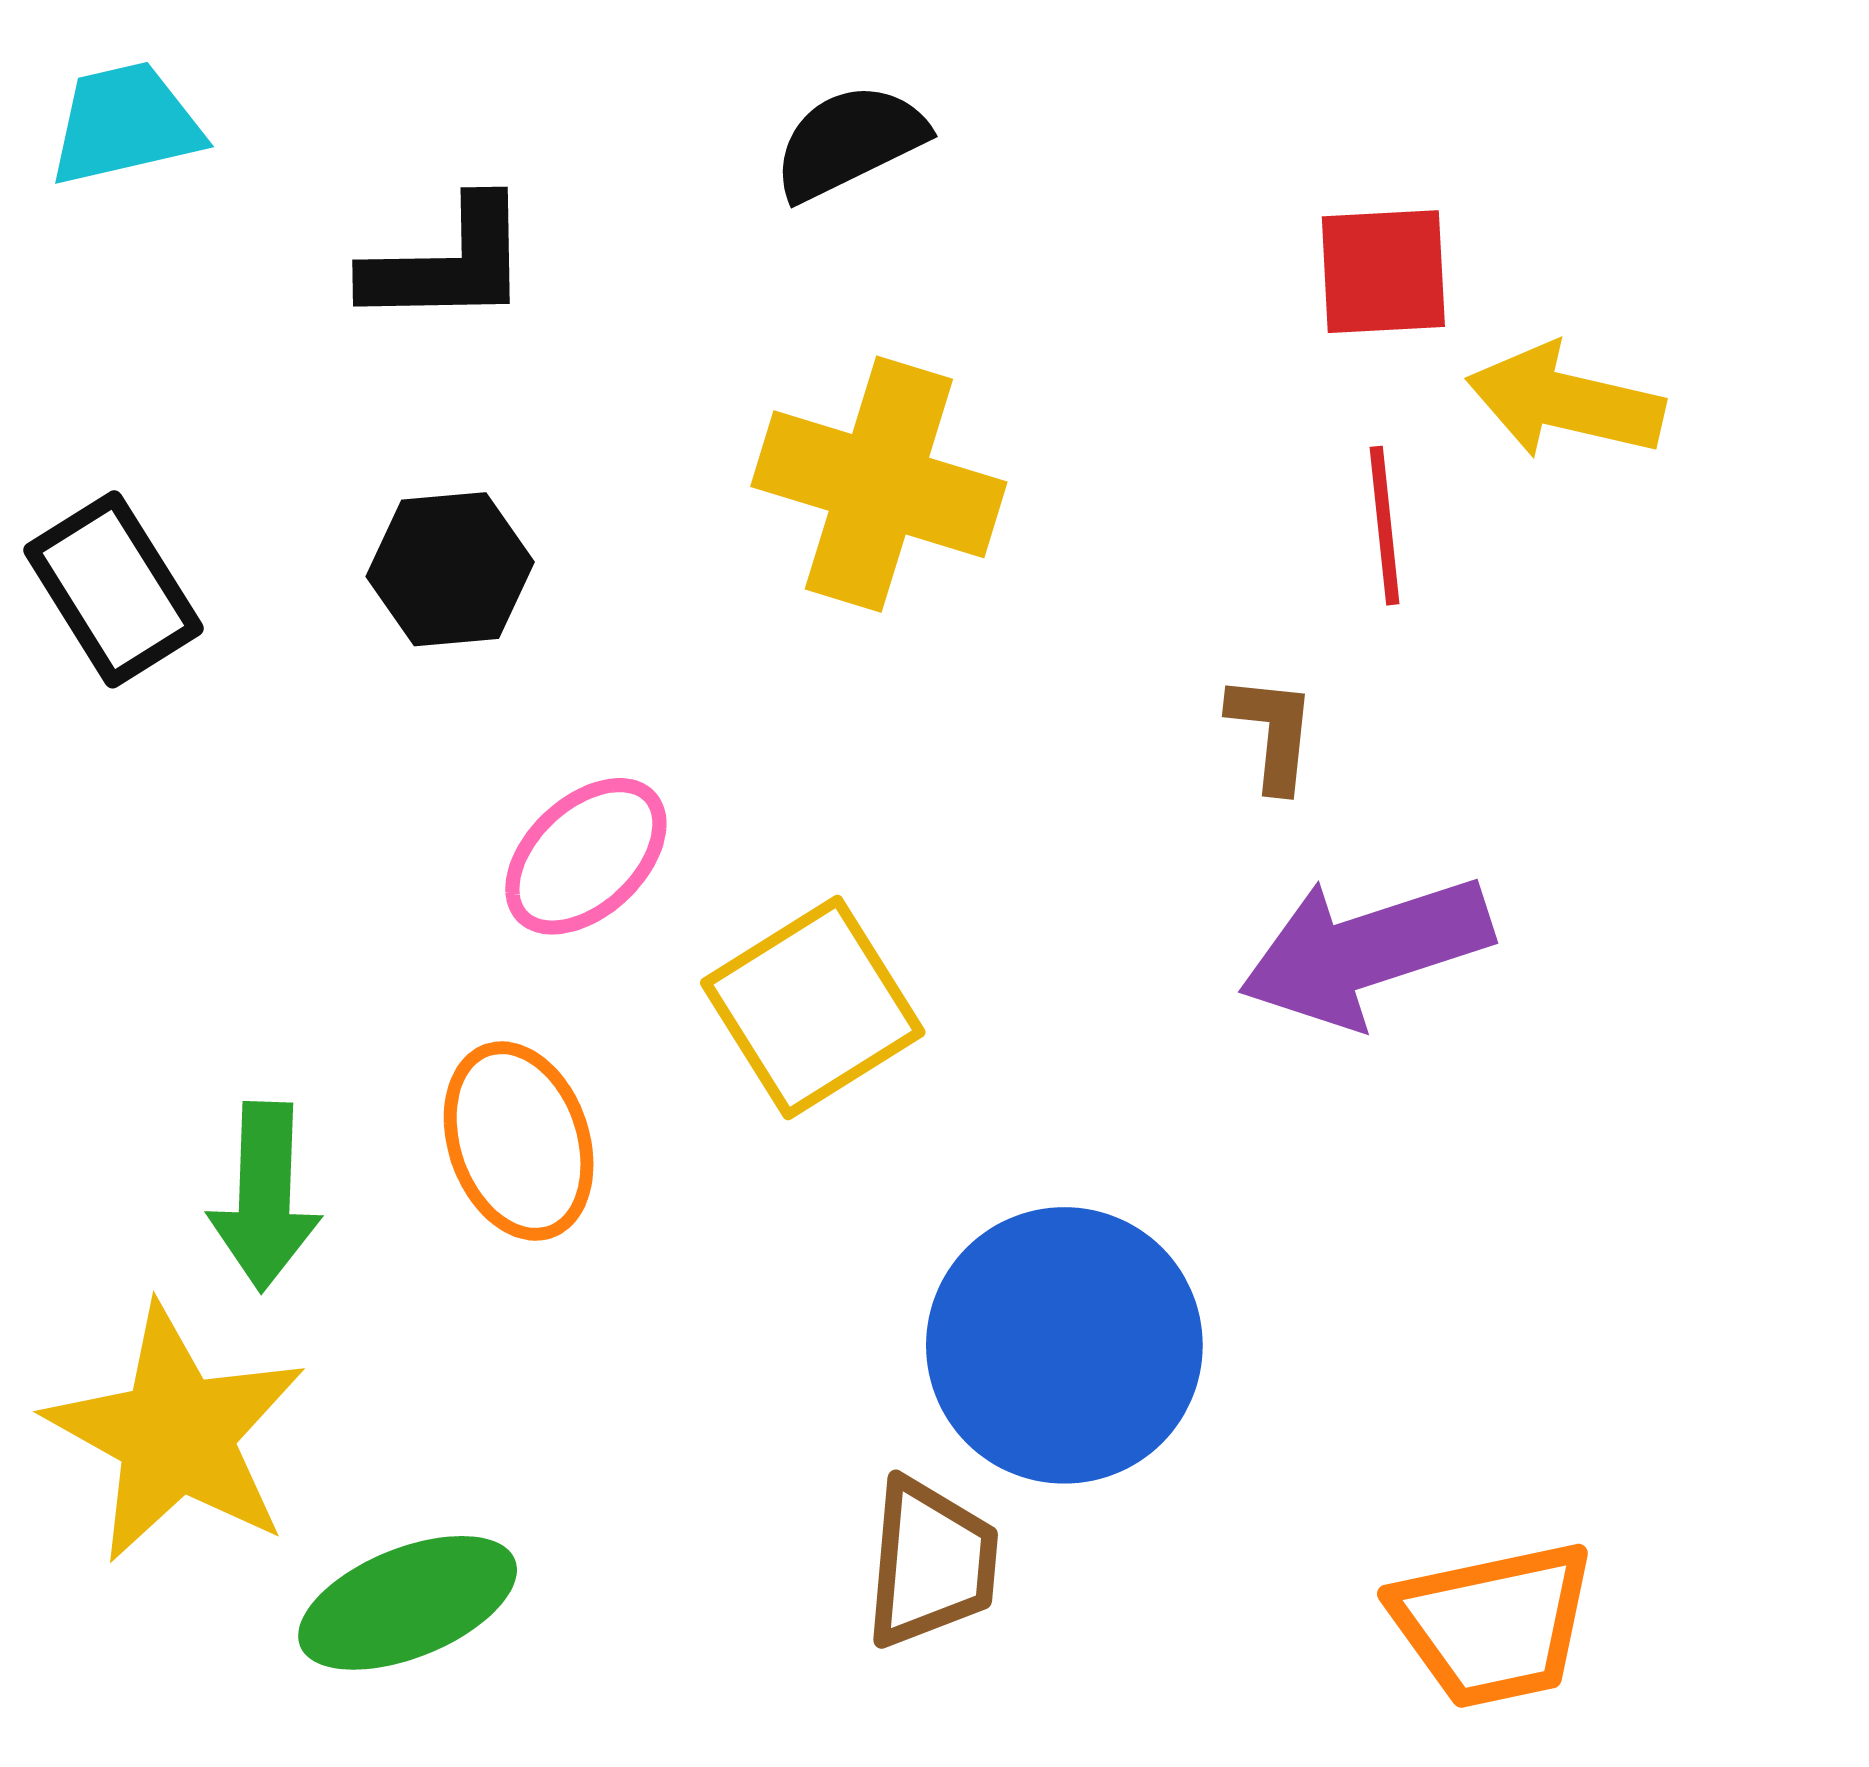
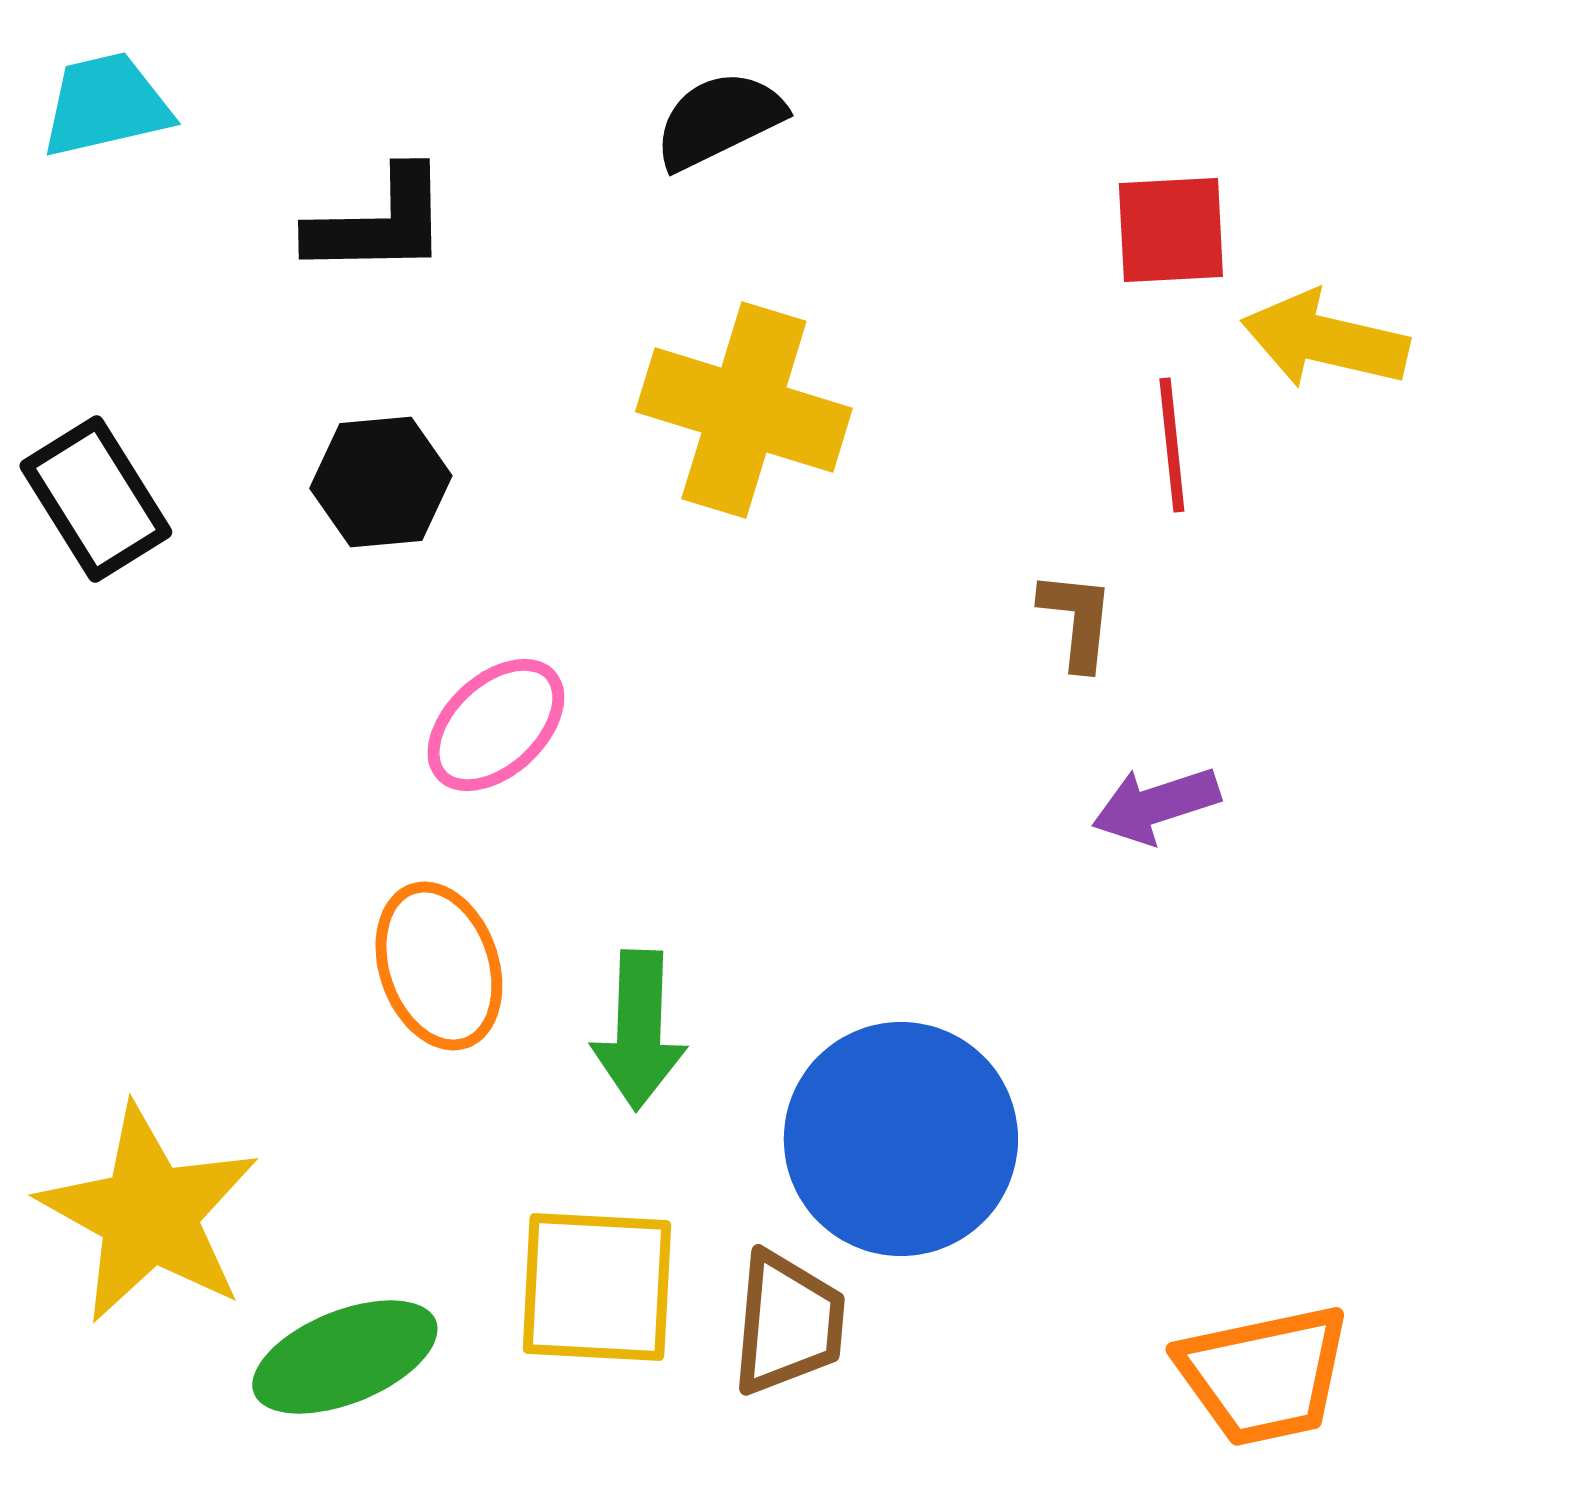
purple arrow: (1366, 951) -> (1156, 805), size x0.6
yellow square: (813, 1008) -> (597, 1287), moved, turned 35
green arrow: (265, 1197) -> (639, 1030), moved

